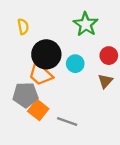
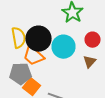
yellow semicircle: (23, 27) -> (18, 38), moved, size x1.5
cyan circle: (75, 64) -> (64, 47), size x1.5

